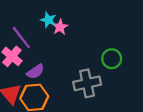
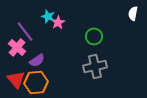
green circle: (112, 59) -> (94, 36), moved
gray cross: (87, 83) -> (95, 66), moved

